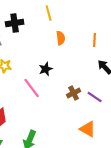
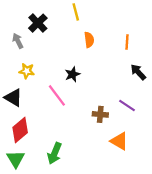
black cross: (15, 23) -> (38, 23), turned -36
brown cross: (74, 93) -> (100, 114), moved, turned 32

